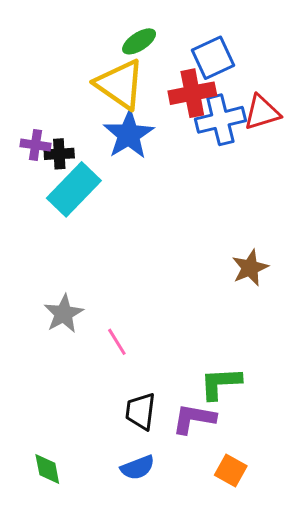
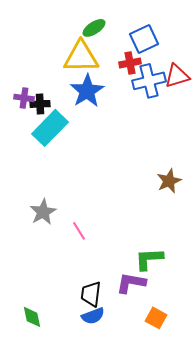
yellow triangle: (120, 84) -> (81, 57), turned -36
red cross: (192, 93) -> (130, 63), size x0.7
black trapezoid: (141, 411) -> (91, 294), moved

